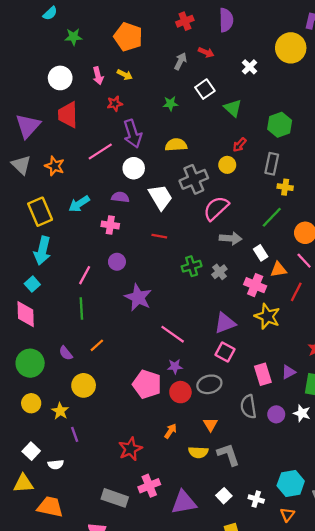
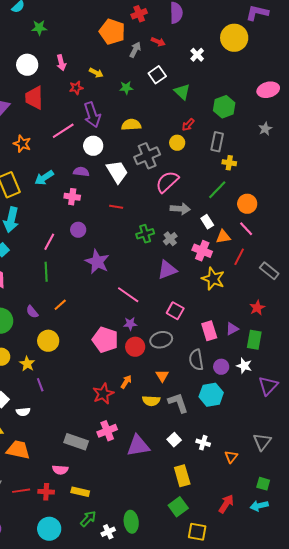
orange pentagon: (128, 37) -> (112, 32), moved
yellow arrow: (125, 75) -> (96, 73), moved
purple triangle: (225, 323) -> (167, 270), moved
red star: (130, 449) -> (103, 394), moved
cyan hexagon: (291, 483) -> (211, 395), moved

